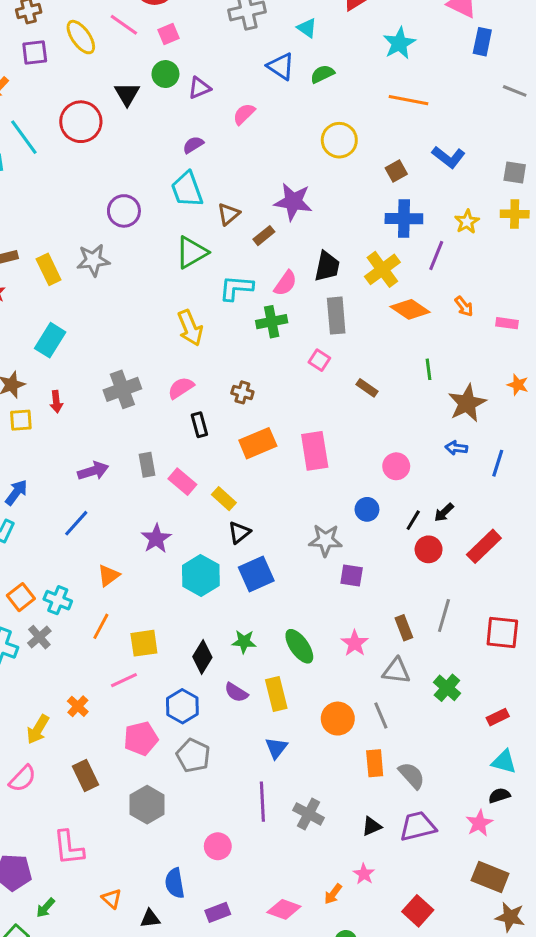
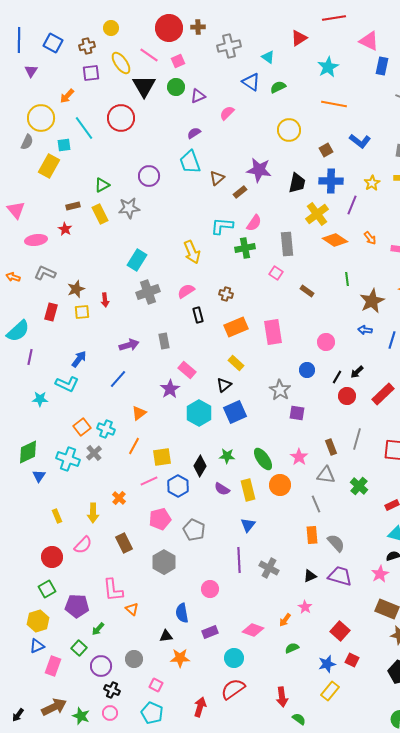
black triangle: (127, 94) -> (144, 86), moved, size x1.4
green triangle: (192, 252) -> (102, 185), moved, size x0.7
black trapezoid: (327, 266) -> (297, 183), moved
cyan rectangle: (50, 340) -> (137, 260), moved
pink rectangle: (182, 482) -> (187, 370), moved
yellow rectangle: (224, 499) -> (236, 363), moved
gray star: (325, 540) -> (280, 390), turned 30
blue hexagon: (182, 706) -> (178, 486), moved
orange circle: (338, 719) -> (280, 485), moved
yellow arrow: (38, 729) -> (93, 513), turned -30
purple trapezoid: (418, 826) -> (340, 576), turned 30
orange triangle: (112, 899) -> (132, 609), moved

